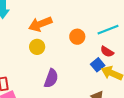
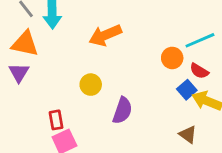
orange circle: (77, 37) -> (172, 58), moved
yellow circle: (37, 47) -> (91, 85), moved

